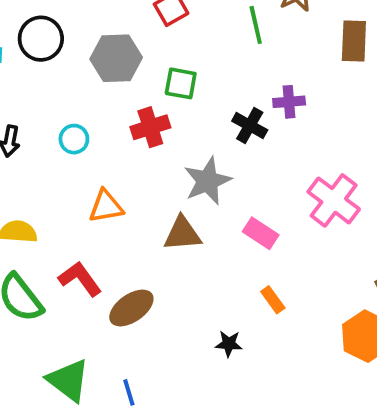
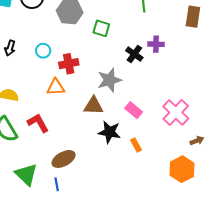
red cross: (150, 127) -> (69, 64), moved
pink cross: (334, 200) -> (176, 112), moved
brown ellipse: (131, 308) -> (64, 159), moved
black star: (229, 344) -> (109, 132), moved, size x1.6

